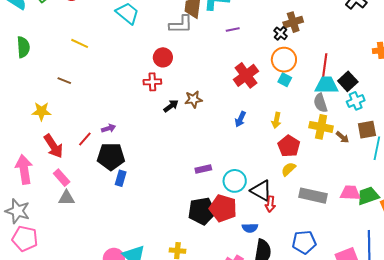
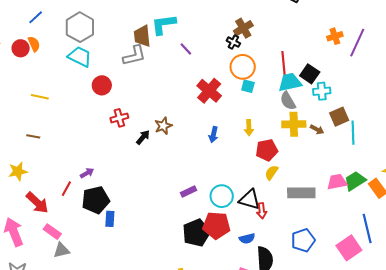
purple line: (233, 30) -> (186, 49), turned 72
red circle: (163, 57) -> (102, 85), moved
cyan cross: (356, 101) -> (322, 91), turned 30
red pentagon: (289, 146) -> (267, 150), turned -30

